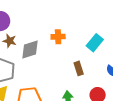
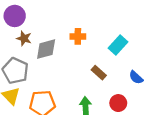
brown rectangle: (79, 68) -> (99, 73), turned -32

